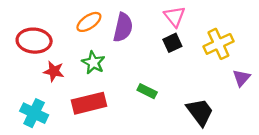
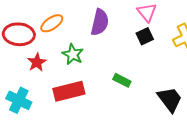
orange ellipse: (89, 22) -> (52, 23), moved
red star: (54, 71) -> (37, 62), turned 30

